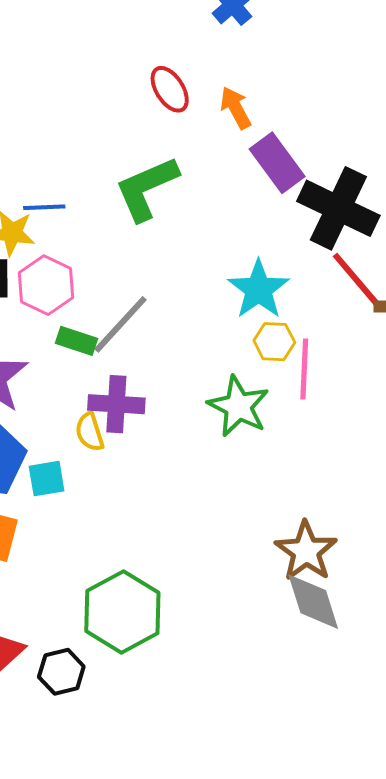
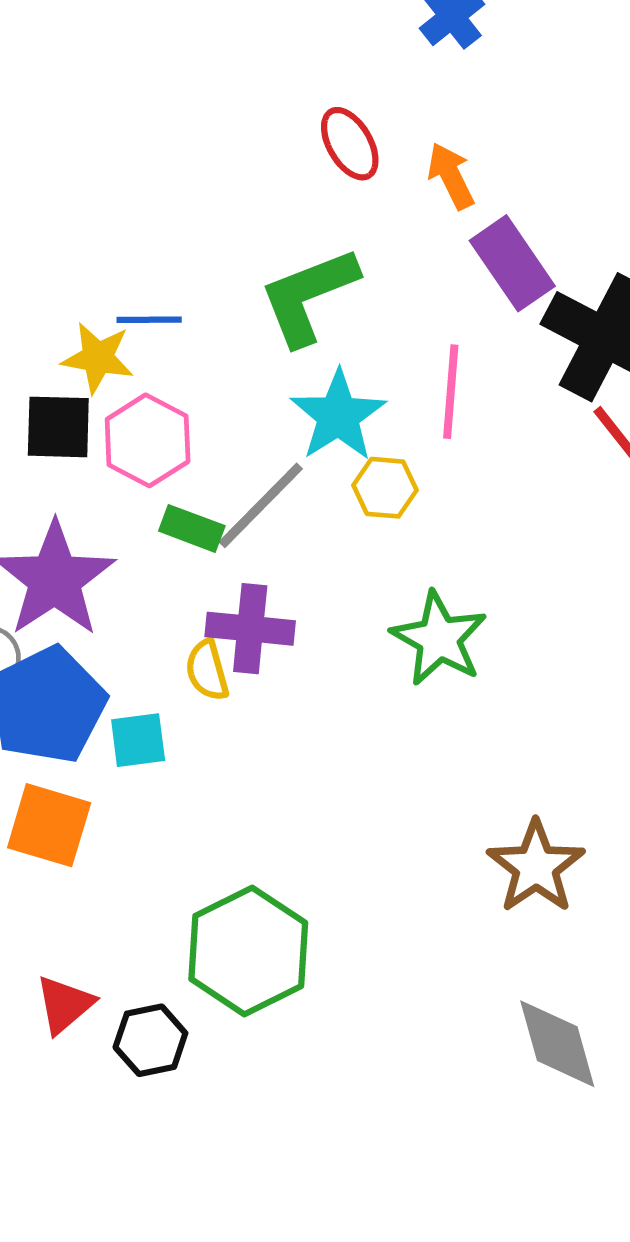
cyan star: (259, 289) -> (338, 416), moved
yellow hexagon: (274, 342) -> (385, 488), moved
pink line: (304, 369) -> (451, 392), moved
gray diamond: (313, 602) -> (557, 1044), moved

